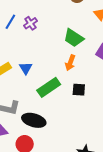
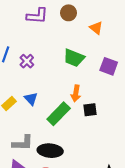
purple cross: (30, 23) -> (27, 61), moved
orange arrow: (70, 63) -> (76, 93), moved

